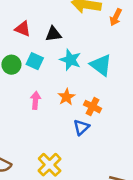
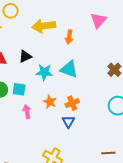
orange arrow: (116, 17) -> (69, 37), moved
cyan square: (35, 61) -> (19, 89), moved
orange cross: (93, 107) -> (72, 103), turned -32

